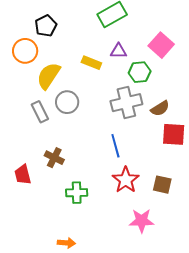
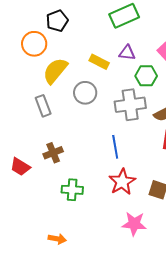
gray circle: (67, 102) -> (85, 93), moved
brown cross: (54, 158) -> (53, 153), turned 36
red trapezoid: (23, 175) -> (20, 167), turned -50

